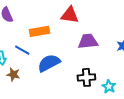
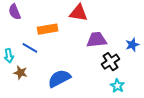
blue semicircle: (49, 63) -> (59, 78), moved
black cross: (86, 77) -> (110, 62), moved, turned -30

